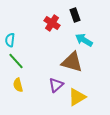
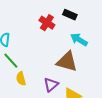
black rectangle: (75, 15) -> (70, 15), turned -48
yellow semicircle: (18, 85) -> (21, 79), moved

